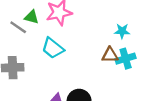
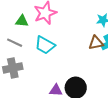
gray line: (18, 27) -> (15, 43), moved

